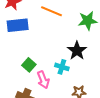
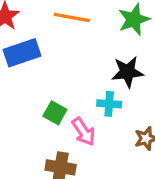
black star: (77, 51) -> (128, 72), turned -30

